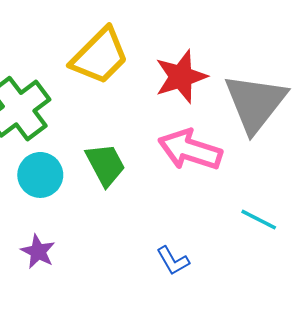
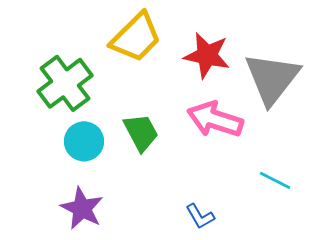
red star: (181, 77) -> (207, 55), turned 30
purple star: (38, 252) -> (82, 208), size x1.4

